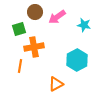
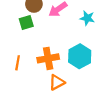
green square: (19, 29) -> (26, 22), moved
orange cross: (34, 47) -> (48, 58), moved

